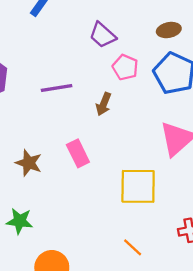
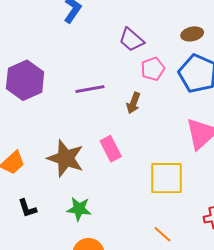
pink pentagon: (125, 67) -> (153, 69), turned 30
brown star: (29, 163) -> (66, 158), size x1.5
green star: (20, 221) -> (79, 209), moved

